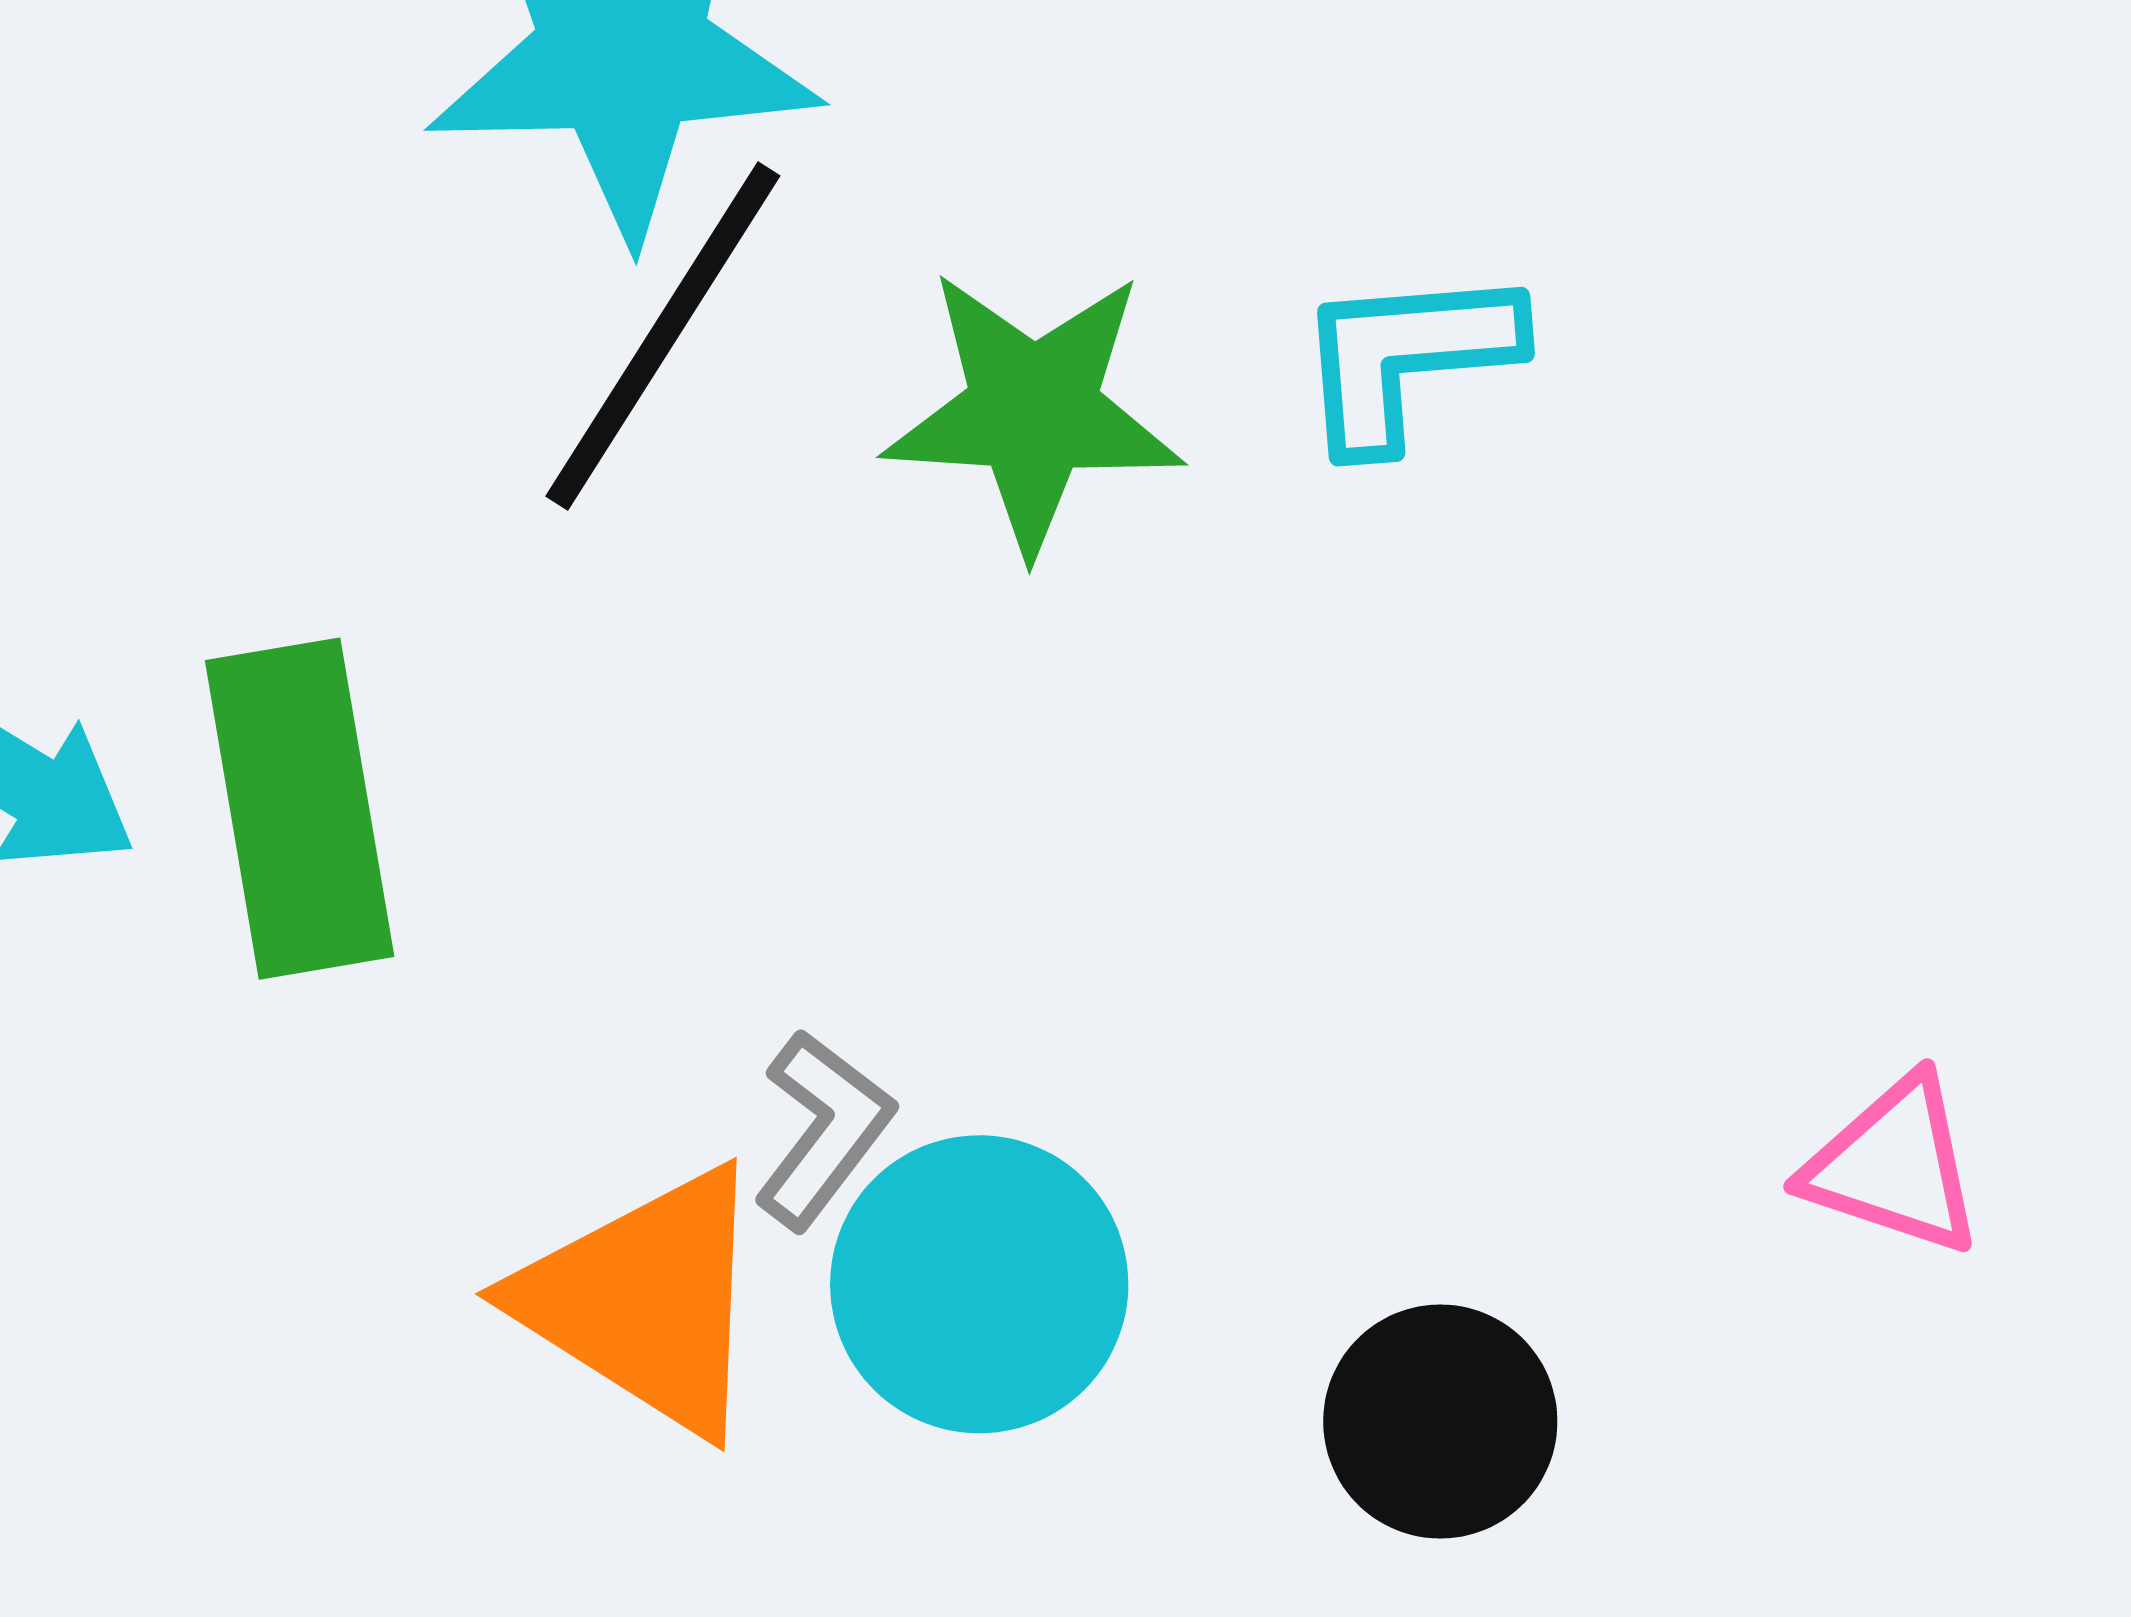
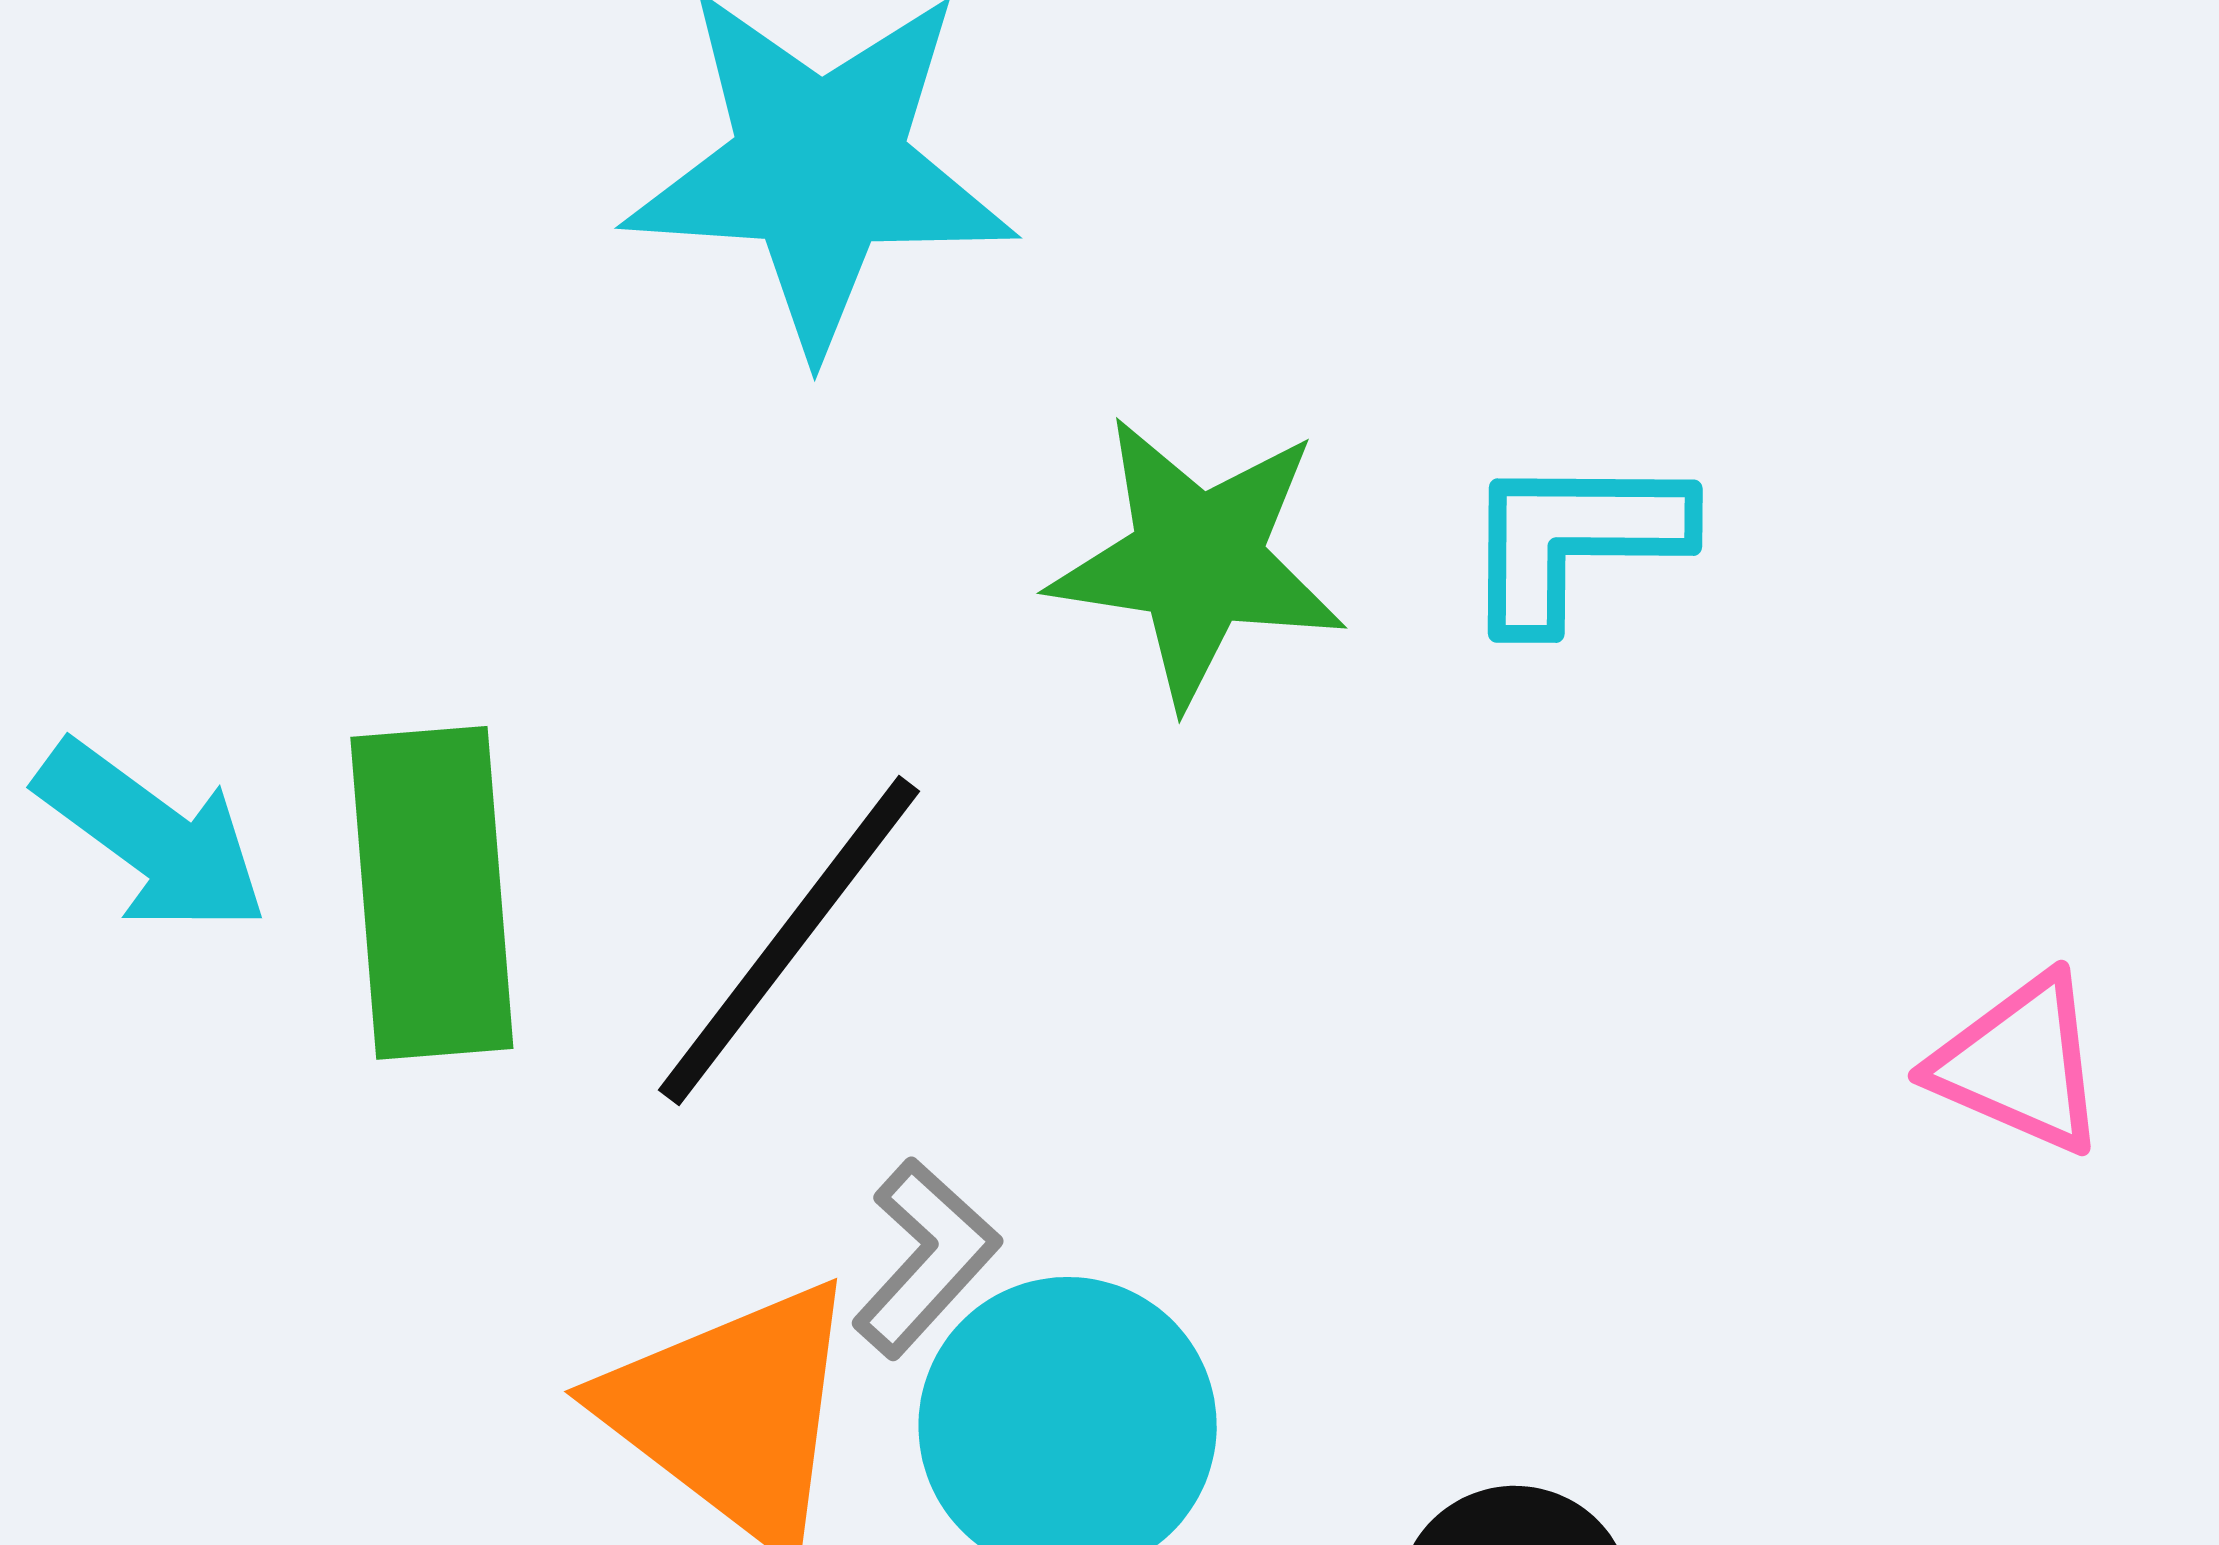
black line: (663, 336) -> (789, 941), moved
pink triangle: (1894, 1166) -> (2020, 1064), moved

